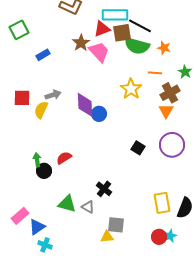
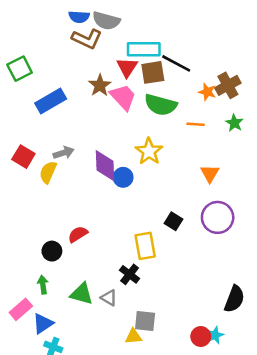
red triangle: (102, 29) -> (127, 67), turned -36
green semicircle: (137, 46) -> (161, 105), moved
blue rectangle: (43, 55) -> (51, 101), size x1.6
yellow star: (131, 89) -> (149, 151), moved
brown cross: (170, 93) -> (228, 85), moved
red square: (22, 98) -> (23, 157), turned 30
green arrow: (37, 160) -> (43, 285), moved
yellow rectangle: (162, 203) -> (145, 246), moved

